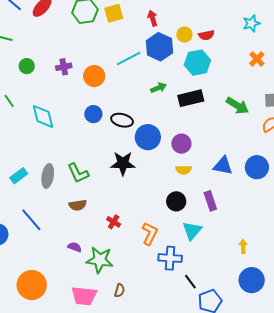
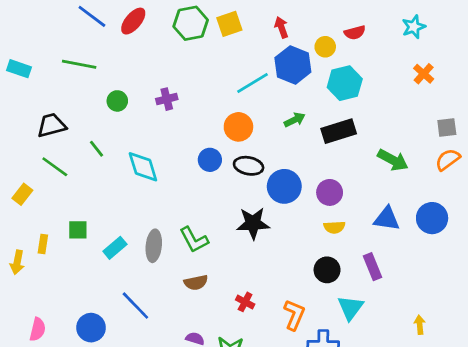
red semicircle: (206, 35) -> (355, 33), moved
orange circle: (94, 76) -> (238, 127), moved
green arrow: (237, 106) -> (393, 160), moved

